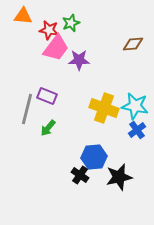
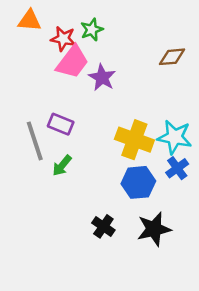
purple star: (79, 60) -> (102, 78), turned 30
gray line: (27, 109) -> (35, 141), turned -32
blue hexagon: (94, 157) -> (138, 182), moved

